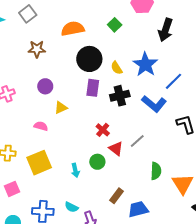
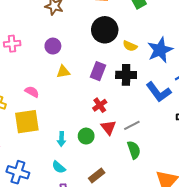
yellow semicircle: (117, 68) -> (130, 46), turned -48
purple rectangle: (93, 88) -> (98, 71), moved
pink semicircle: (41, 126) -> (32, 92), moved
green semicircle: (156, 171) -> (134, 150), moved, turned -36
cyan semicircle: (72, 207) -> (59, 167), moved

